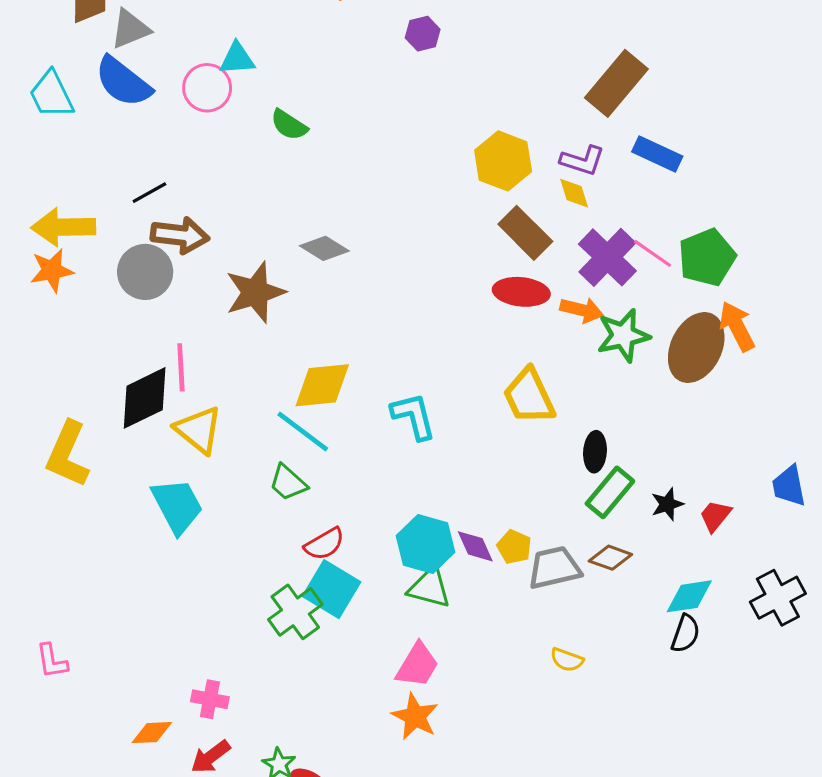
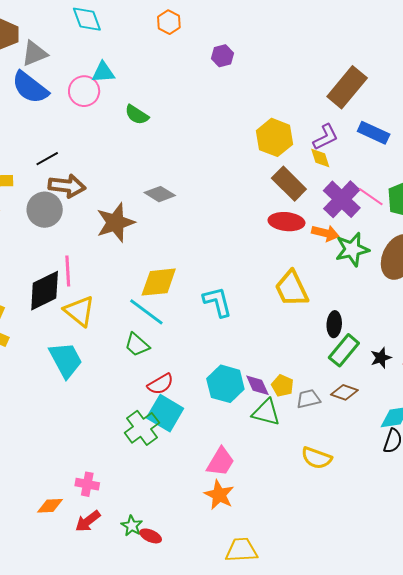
purple L-shape: (582, 161) -> (325, 137), turned -44
gray trapezoid: (554, 568) -> (308, 399), size x0.7
green triangle: (429, 588) -> (266, 412), moved
yellow semicircle: (567, 660) -> (317, 458), size x1.4

